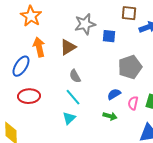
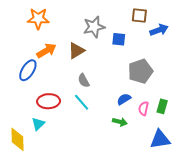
orange star: (31, 16) -> (38, 19), turned -30
orange arrow: (39, 47) -> (46, 51), turned 72
red ellipse: (29, 96) -> (49, 101), moved
cyan triangle: (69, 118) -> (38, 124), moved

